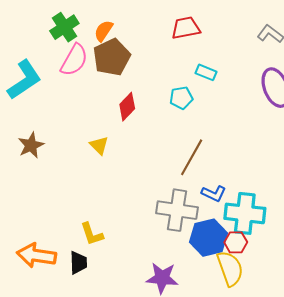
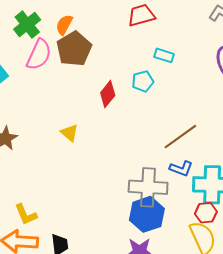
red diamond: (127, 107) -> (108, 94), moved
brown line: (192, 157) -> (180, 137), moved, turned 30
yellow L-shape: (92, 234) -> (26, 214), moved
blue hexagon: (208, 238) -> (147, 214), moved

